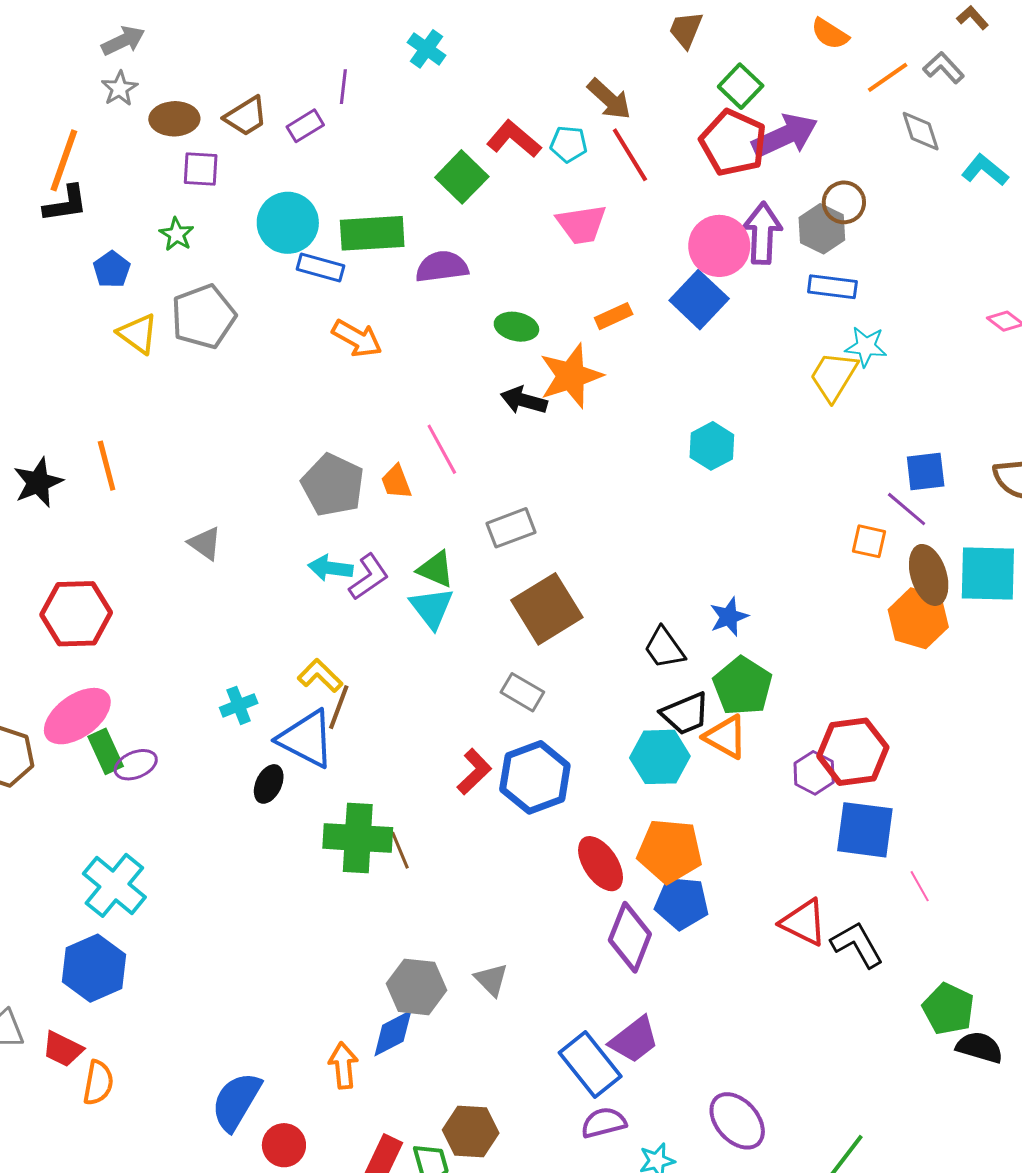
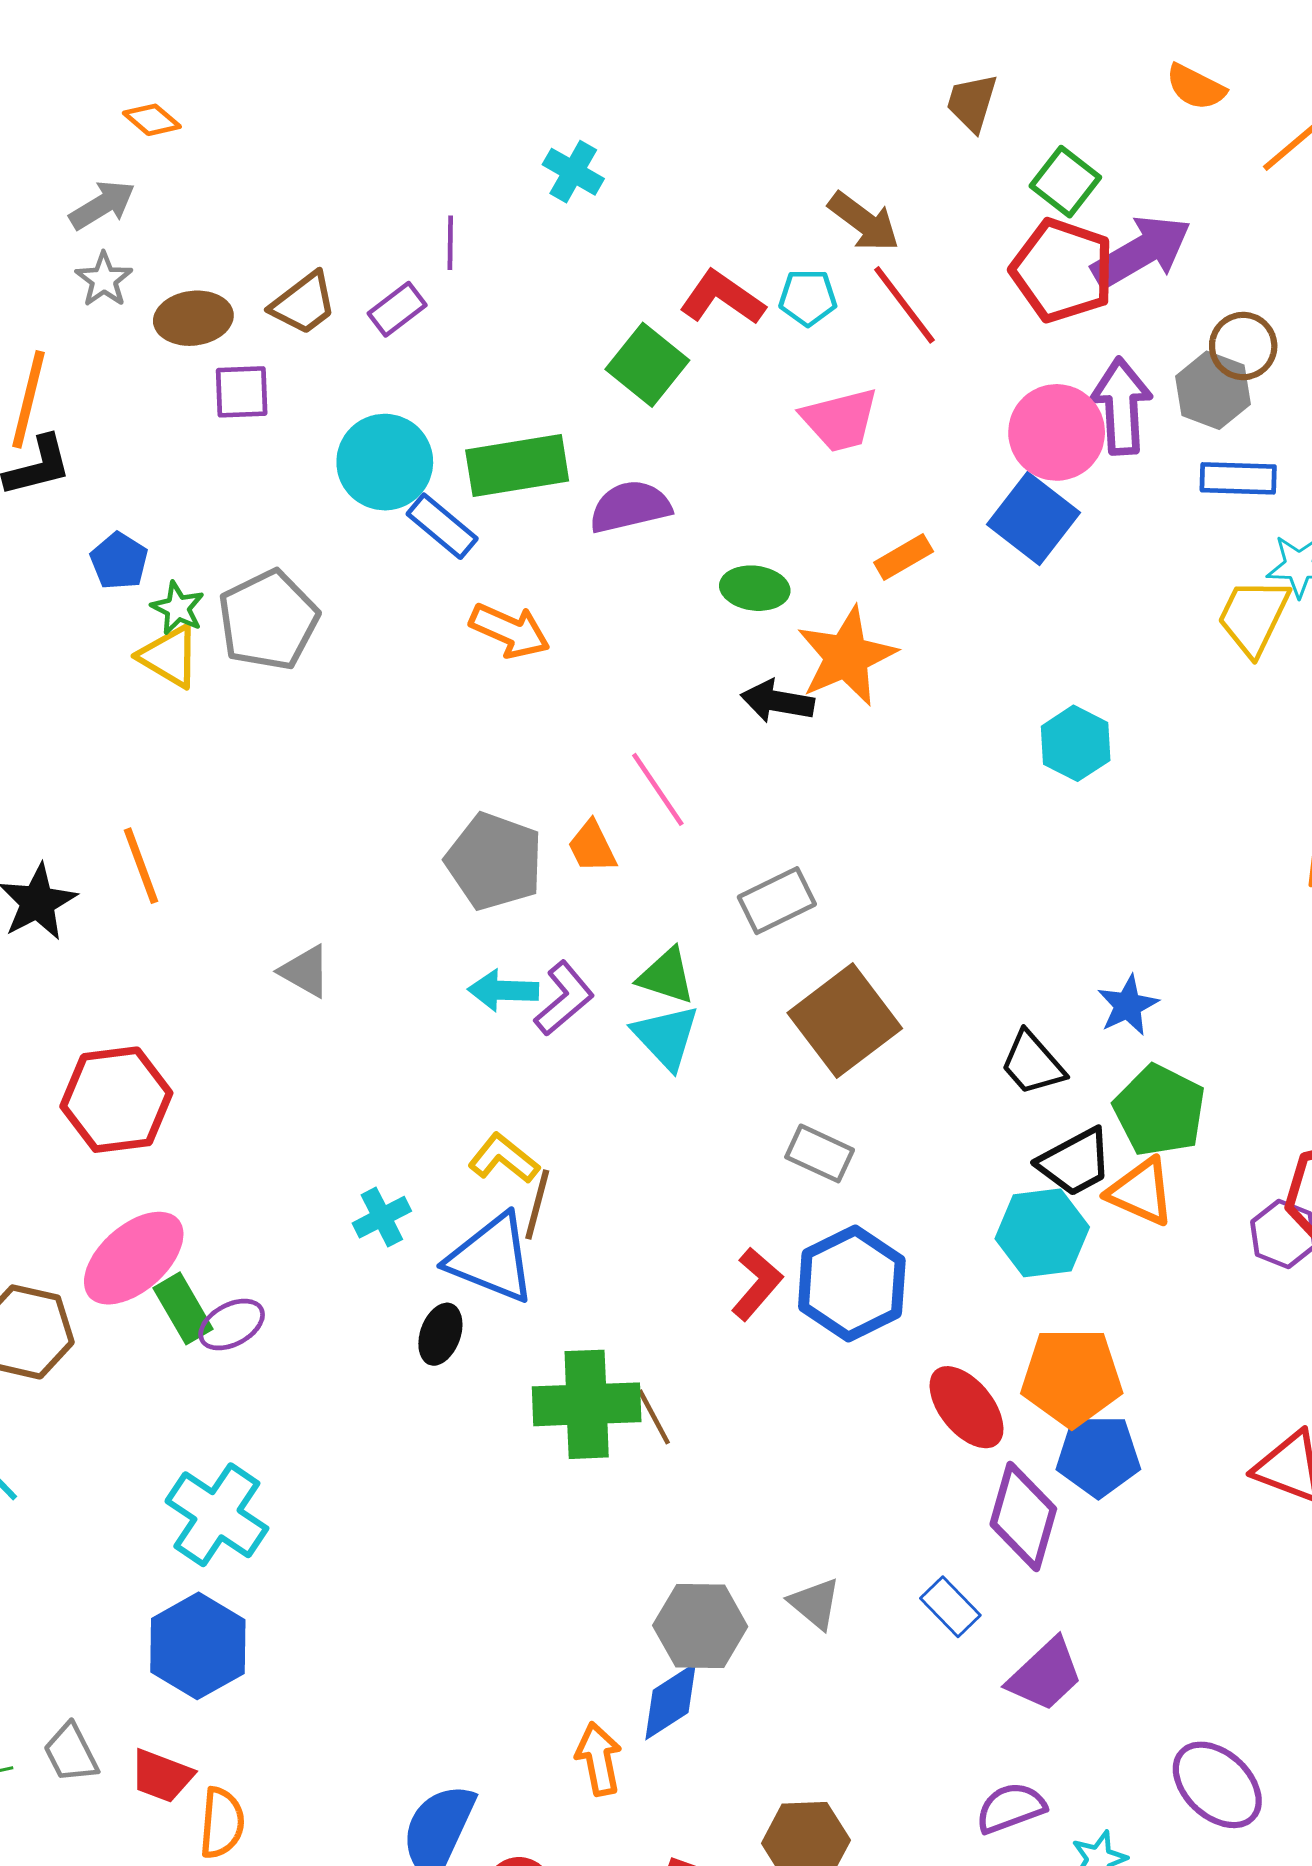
green star: (177, 234) -> (178, 608), moved
blue rectangle: (320, 267) -> (442, 526), turned 30
blue rectangle: (590, 1064) -> (950, 1607), moved, size x0.6

